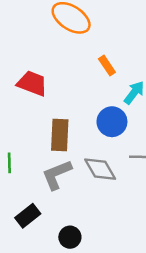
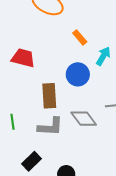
blue circle: (112, 122) -> (78, 74), moved
gray L-shape: (57, 175) -> (50, 127), turned -148

